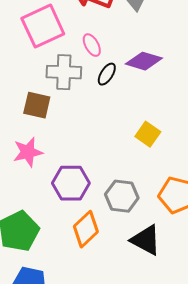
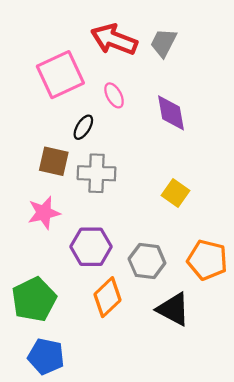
purple diamond: (144, 61) -> (171, 113), turned 63
gray cross: (64, 72) -> (97, 173), moved
black ellipse: (107, 74) -> (83, 127), moved

